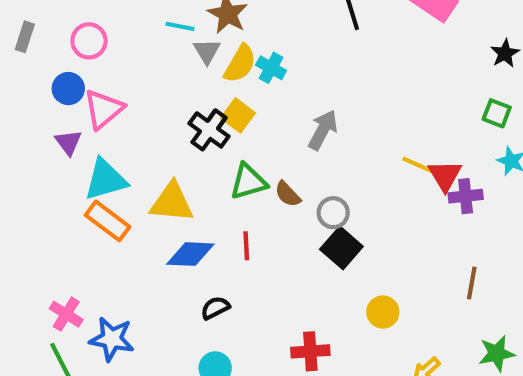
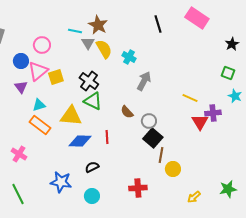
pink circle: (89, 41) -> (42, 45), moved
yellow semicircle: (240, 64) -> (104, 49), turned -60
cyan cross: (271, 68) -> (129, 57), moved
yellow square: (238, 115) -> (56, 77), moved, turned 35
red triangle: (445, 175) -> (200, 122), moved
cyan triangle: (106, 180) -> (39, 105), size x0.6
green triangle: (248, 182) -> (93, 101), moved, turned 42
brown line: (472, 283) -> (161, 155), moved
pink cross: (66, 314) -> (19, 154), moved
blue star: (112, 339) -> (61, 182), moved

